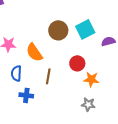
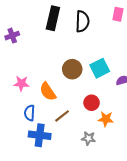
brown line: (48, 76) -> (62, 116), turned 42
blue cross: (26, 95) -> (40, 135), size x1.5
gray star: (88, 104) -> (88, 138), moved

